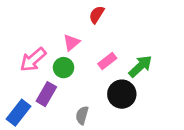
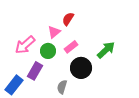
red semicircle: (97, 15) -> (68, 19), moved
pink rectangle: (107, 61) -> (71, 47), moved
black circle: (122, 94) -> (81, 68), moved

